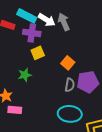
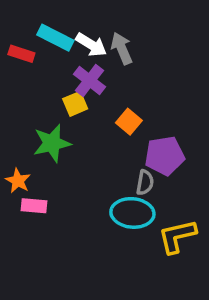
purple cross: (32, 33) -> (89, 81), moved, turned 30
green star: (25, 75) -> (52, 143), size x1.5
gray semicircle: (70, 85) -> (145, 183), moved

